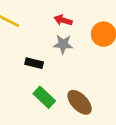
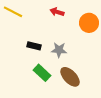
gray star: (63, 44) -> (59, 50), moved

